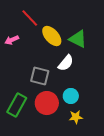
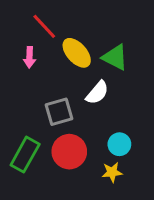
pink arrow: (12, 40) -> (29, 57), moved, turned -64
gray square: (40, 76) -> (59, 112), turned -30
cyan circle: (71, 96) -> (119, 144), moved

